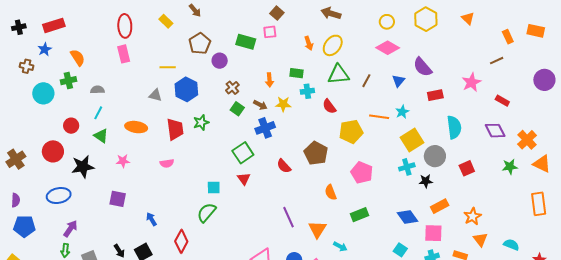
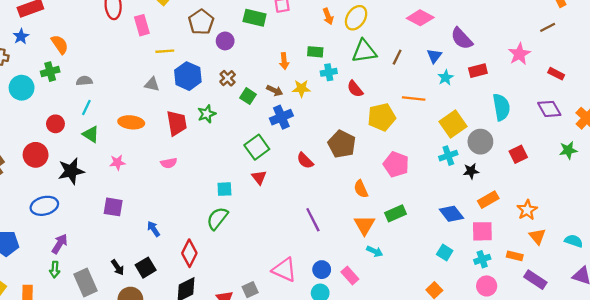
pink rectangle: (124, 54) -> (142, 25), moved
brown cross: (232, 88) -> (228, 78), moved
cyan star: (402, 112) -> (446, 78), moved
orange triangle: (317, 229) -> (364, 225), moved

